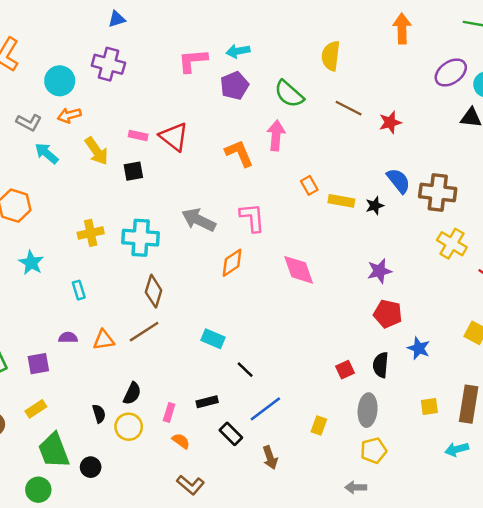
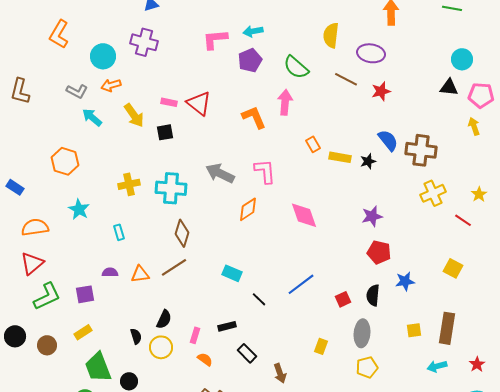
purple ellipse: (451, 73) -> (371, 53), moved, turned 44
yellow cross: (452, 244) -> (433, 193), turned 35
blue star: (419, 348) -> (405, 281), turned -30
blue line: (265, 409) -> (301, 284), moved

